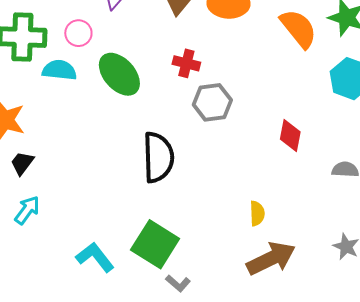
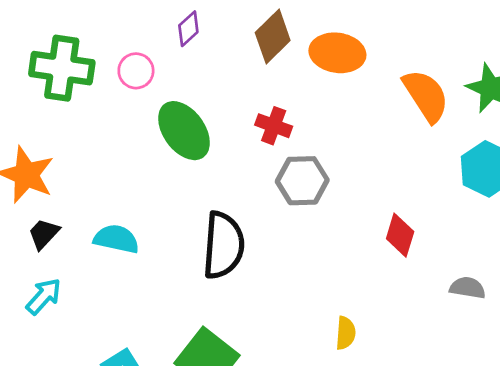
cyan semicircle: (59, 70) -> (116, 239), moved

